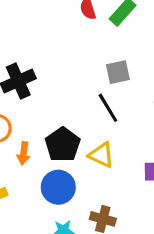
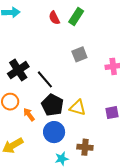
black line: (108, 108) -> (45, 79), moved
orange arrow: (24, 153) -> (29, 114), turned 144

